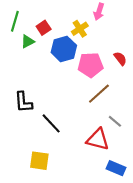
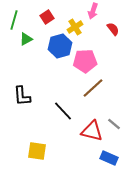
red square: (44, 28) -> (47, 17), moved
red semicircle: (120, 59) -> (113, 29), moved
gray line: (115, 121) -> (114, 124), moved
black line: (51, 123) -> (63, 111), moved

